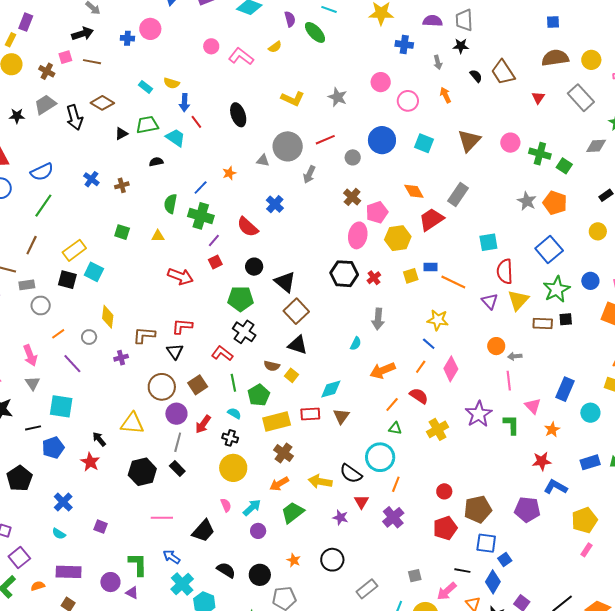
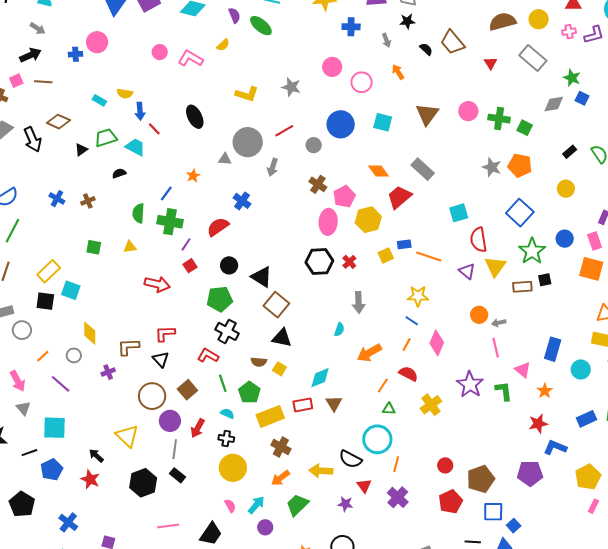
gray rectangle: (458, 195) -> (423, 169), turned -75
red semicircle: (248, 227) -> (218, 227), turned 110
yellow triangle: (132, 423) -> (127, 436), turned 45

